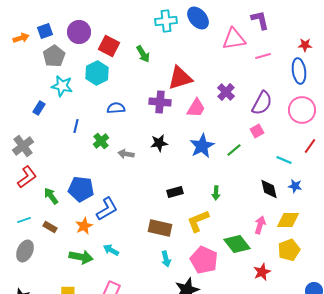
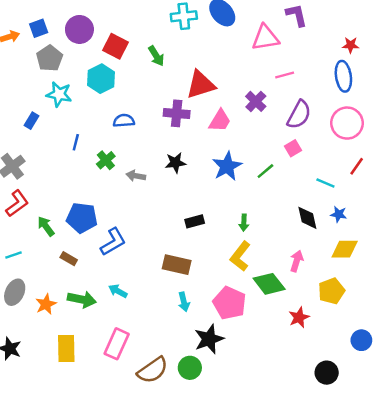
pink line: (263, 56) -> (285, 75), moved
yellow diamond: (288, 220) -> (345, 249), moved
yellow L-shape: (198, 221) -> (240, 256), moved, turned -30
orange star: (84, 226) -> (46, 304), moved
brown rectangle: (50, 227) -> (69, 259), moved

